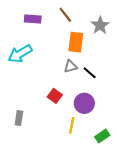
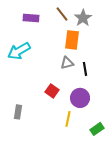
gray star: (100, 25) -> (83, 18), moved
black line: (90, 73) -> (85, 69), turned 40

